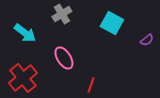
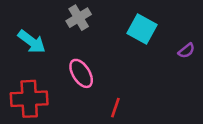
red cross: (23, 78) -> (29, 99), turned 36

